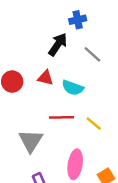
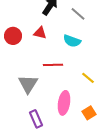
cyan semicircle: (73, 88) -> (72, 41), moved
yellow line: (94, 124) -> (88, 78), moved

